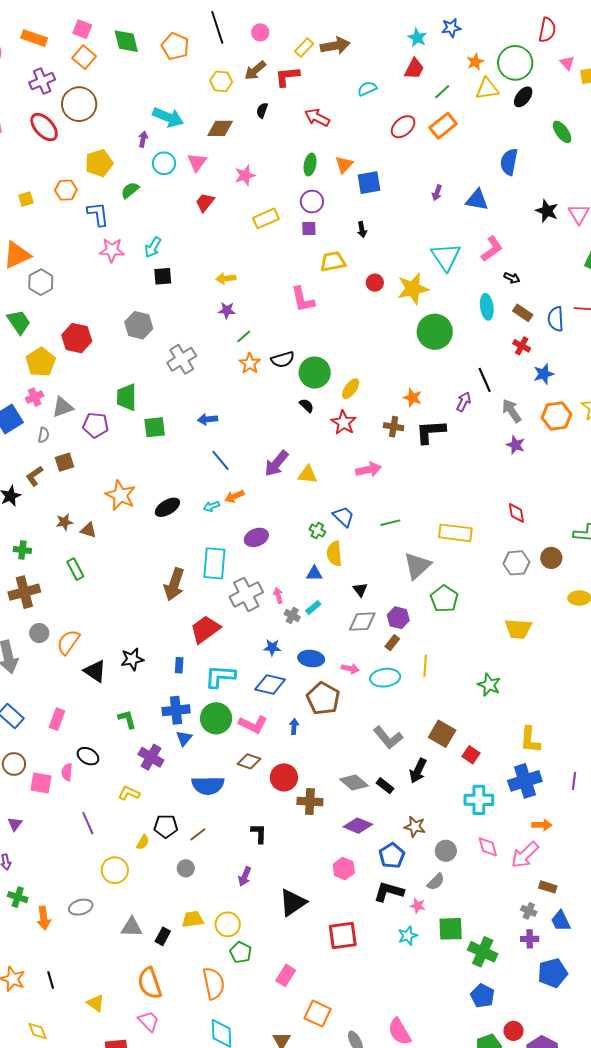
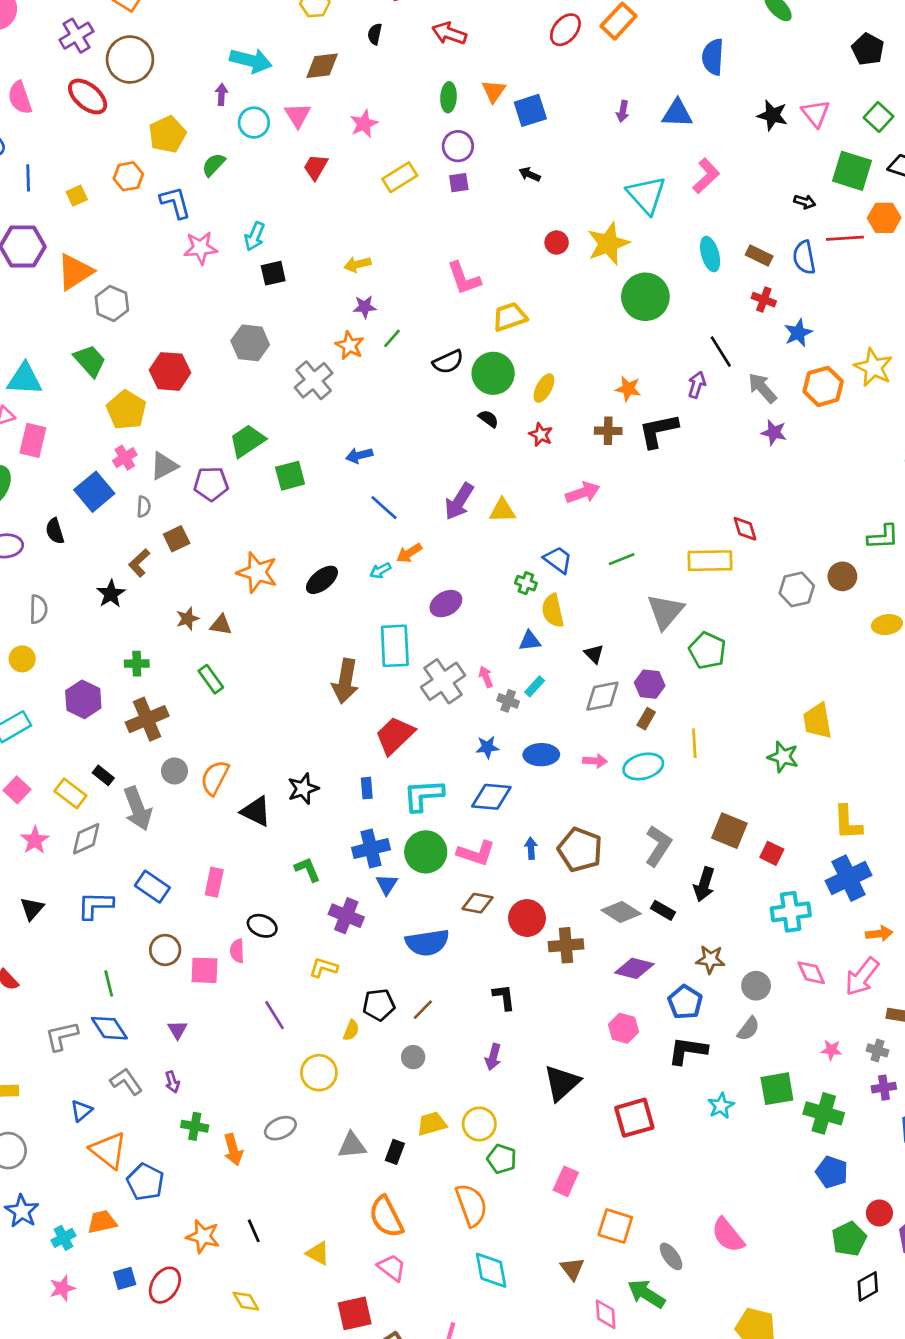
black arrow: (362, 230) -> (530, 174), turned 133
yellow trapezoid: (333, 262) -> (510, 317), moved
black arrow: (512, 278) -> (805, 202), moved
orange star: (250, 363) -> (350, 345), moved
green trapezoid: (127, 397) -> (247, 441), turned 64
red star: (344, 423) -> (541, 435), size x0.7
red diamond: (516, 513) -> (745, 529), moved
yellow trapezoid: (518, 629) -> (817, 721), moved, turned 84
brown pentagon: (323, 699) -> (580, 850), moved
gray L-shape: (388, 738) -> (658, 846), turned -100
pink star: (418, 906) -> (831, 1050), moved

